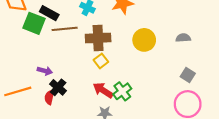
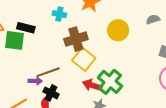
brown line: (65, 29) -> (48, 72), moved
yellow square: (101, 61) -> (84, 59), size x1.6
green cross: (122, 91) -> (110, 82), size x1.4

